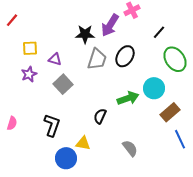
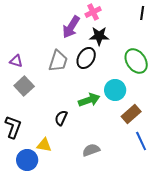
black line: (159, 32) -> (142, 13), moved, turned -32
black star: (85, 34) -> (99, 36), moved
gray semicircle: (130, 148) -> (91, 150), turned -72

